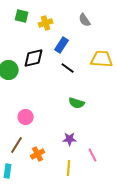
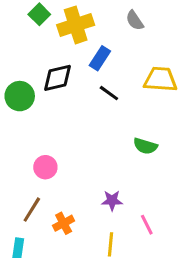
green square: (22, 16) -> (39, 14), turned 32
yellow cross: (46, 23) -> (76, 25), size x1.6
green semicircle: (77, 103) -> (145, 146), moved

